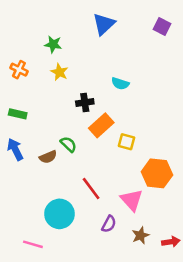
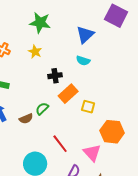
blue triangle: (104, 24) -> (85, 35), moved
purple square: (162, 27) -> (116, 16), size x1.6
green star: (53, 44) -> (40, 23), moved, size x1.5
green semicircle: (68, 144) -> (42, 109), turned -88

